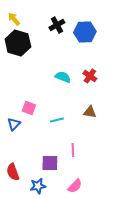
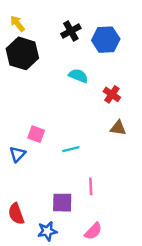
cyan semicircle: (63, 77) -> (78, 76), moved
brown triangle: (90, 112) -> (118, 128), moved

